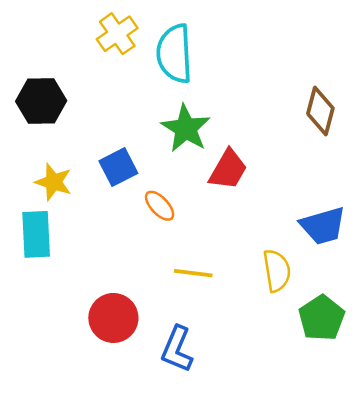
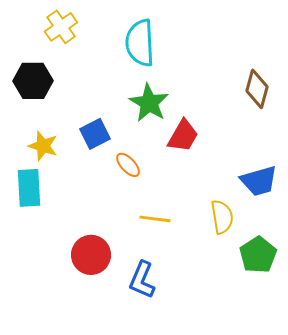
yellow cross: (117, 34) -> (61, 27), moved

